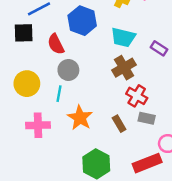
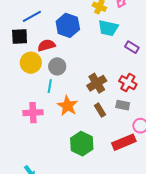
cyan trapezoid: (123, 37) -> (108, 28), moved
red semicircle: (56, 44) -> (46, 45), turned 102
brown cross: (124, 68) -> (97, 83), moved
yellow circle: (27, 84) -> (31, 63), moved
red cross: (137, 96) -> (128, 83), moved

